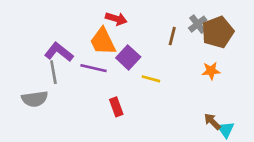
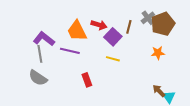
red arrow: (116, 19) -> (99, 25), moved
purple square: (128, 57) -> (113, 37), moved
gray semicircle: (35, 99) -> (38, 78), moved, turned 42

